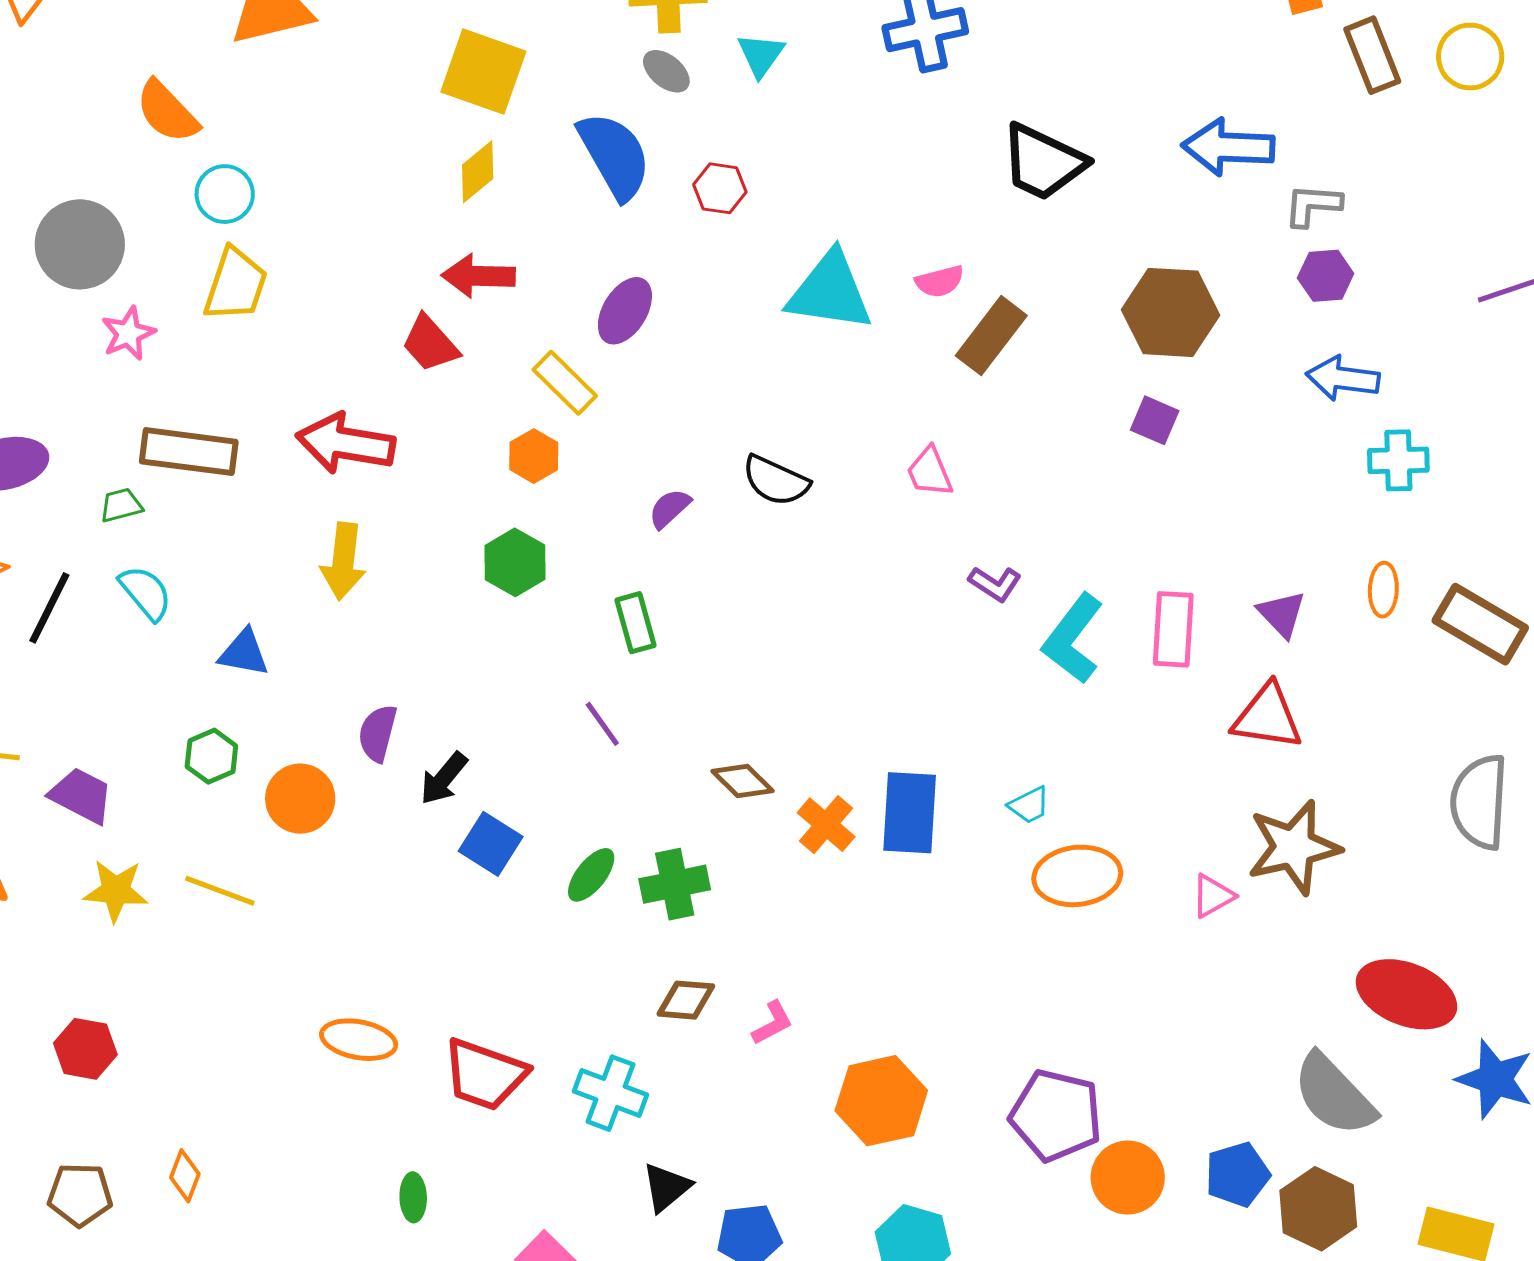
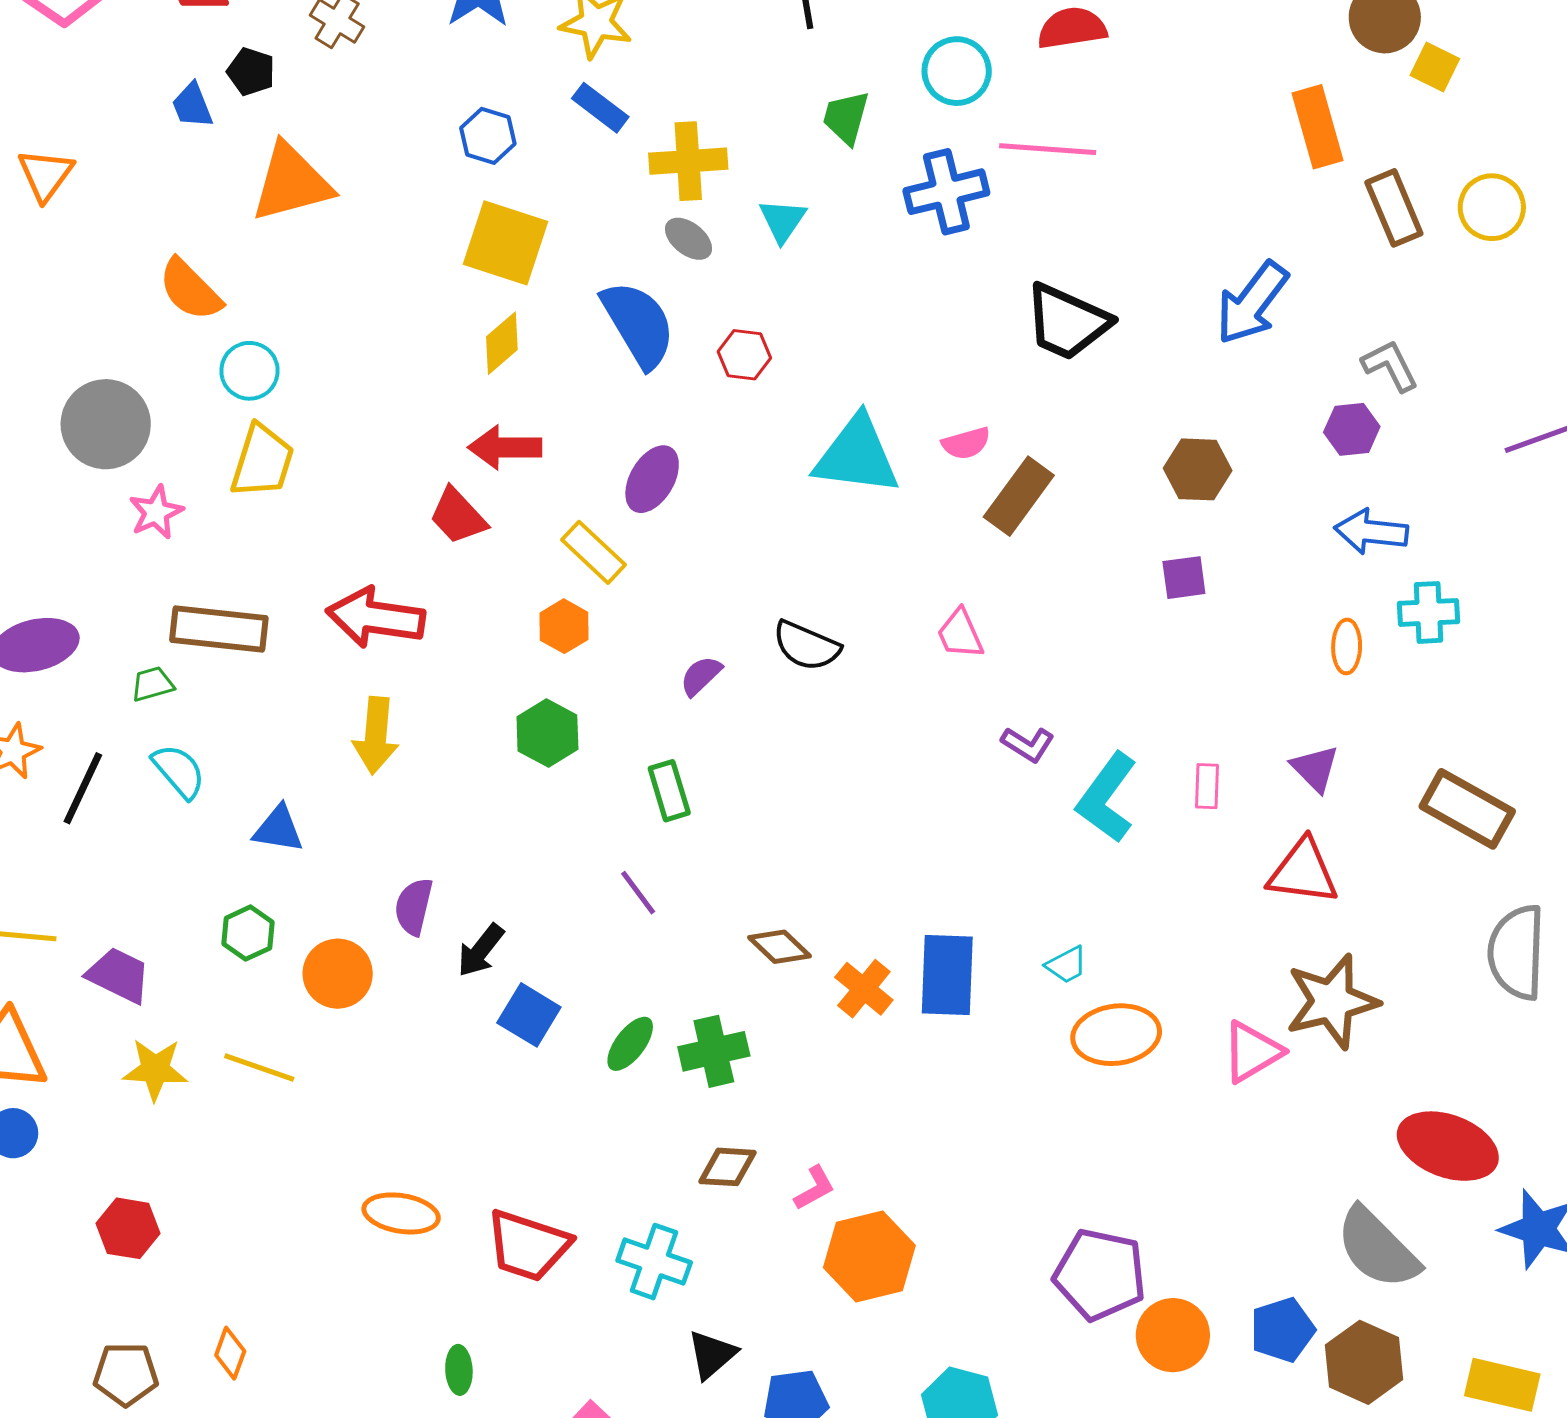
blue arrow: (1228, 147) -> (1252, 303), turned -54
gray L-shape: (1313, 205) -> (1390, 366), moved, turned 60
brown hexagon: (1171, 312) -> (1198, 469), size x0.7
purple square: (1155, 420) -> (1184, 578), turned -30
orange ellipse: (1383, 590) -> (1347, 646), moved
brown rectangle: (1480, 624) -> (1467, 809), moved
pink rectangle: (1173, 629) -> (1207, 786), size x0.6
pink triangle: (1213, 896) -> (1252, 1052), size x1.4
orange hexagon: (881, 1101) -> (869, 1256), moved

